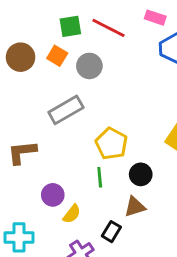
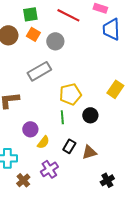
green square: (70, 26) -> (30, 14), moved
yellow pentagon: (111, 144) -> (70, 94), turned 30
brown triangle: (135, 207) -> (89, 152), moved
black rectangle: (111, 232) -> (69, 146), moved

